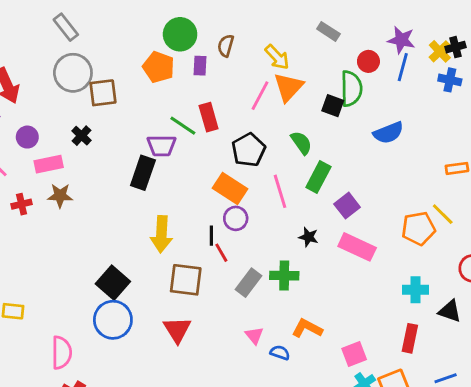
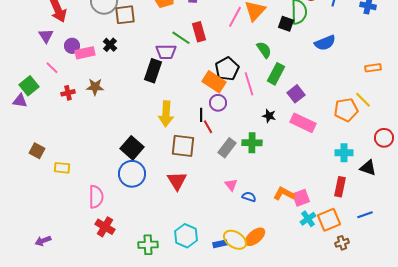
black pentagon: (249, 150) -> (227, 69), moved
pink rectangle: (49, 164) -> (85, 53), moved
orange L-shape: (307, 328) -> (284, 194), moved

